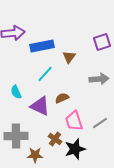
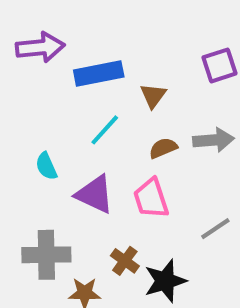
brown semicircle: (62, 98) -> (163, 148), moved
pink trapezoid: (74, 121) -> (151, 198), moved

